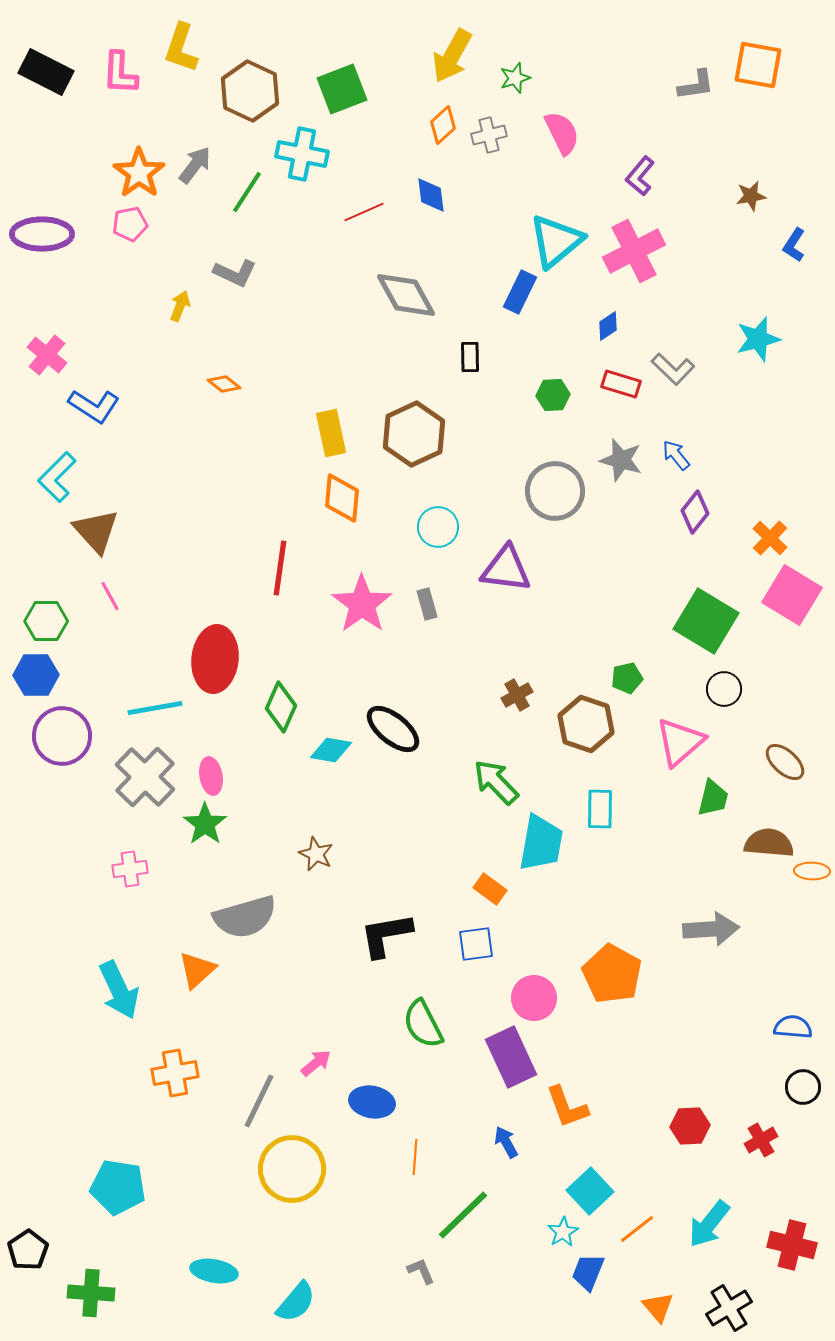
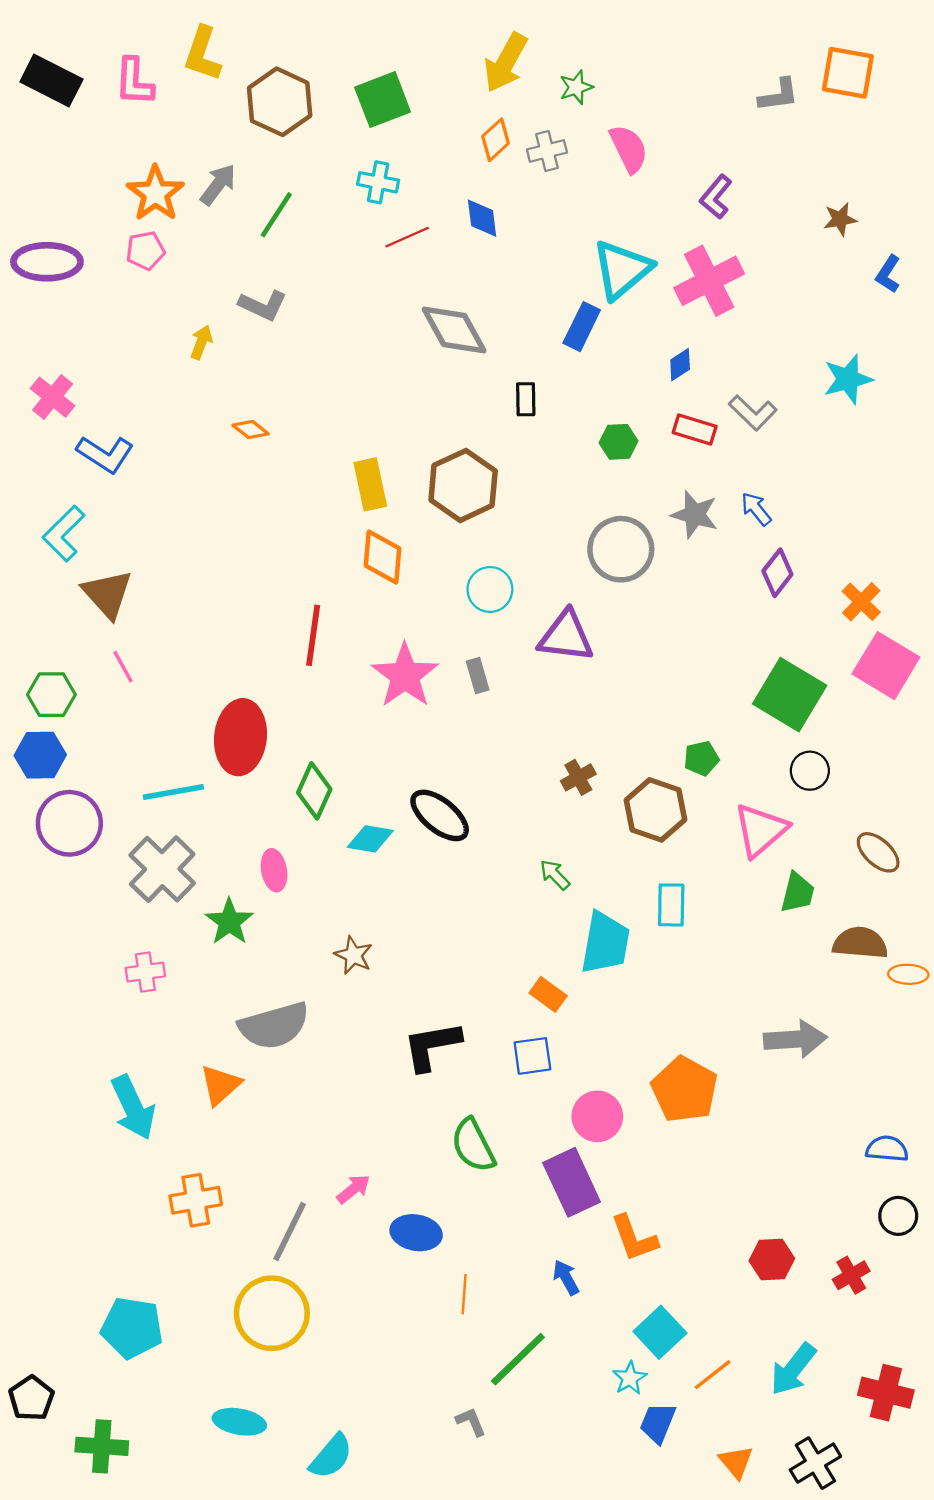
cyan cross: (302, 154) -> (378, 182), moved, size x0.7
pink ellipse: (211, 776) -> (274, 870), moved
green arrow: (496, 782) -> (555, 875), size x0.6
yellow circle: (292, 1169) -> (272, 1313), moved

